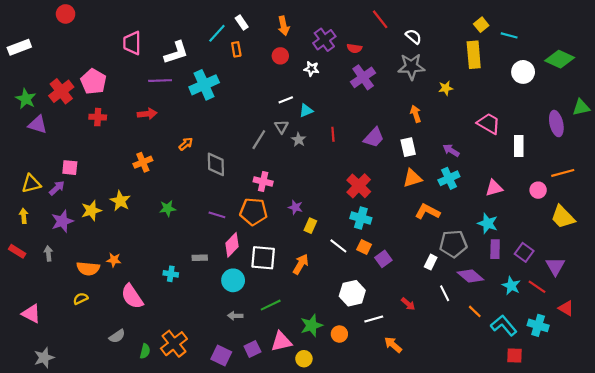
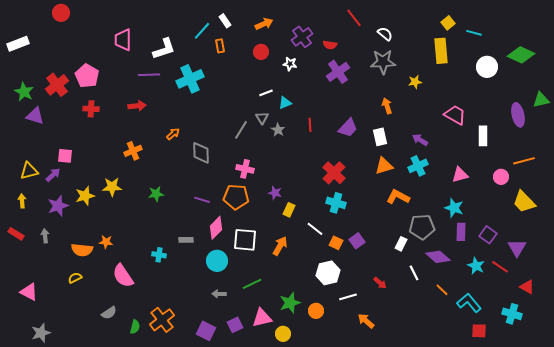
orange arrow: (284, 26) -> (264, 24), turned -102
yellow star: (120, 201) -> (112, 187), turned -30
orange square: (364, 247) -> (336, 243), moved
cyan cross: (538, 325) -> (512, 314), moved

